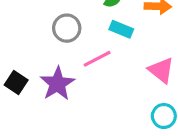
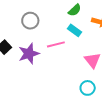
gray circle: (67, 28) -> (30, 21), moved

